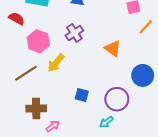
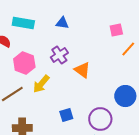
orange triangle: (113, 49) -> (82, 70), moved
blue square: (82, 95) -> (66, 115), turned -32

